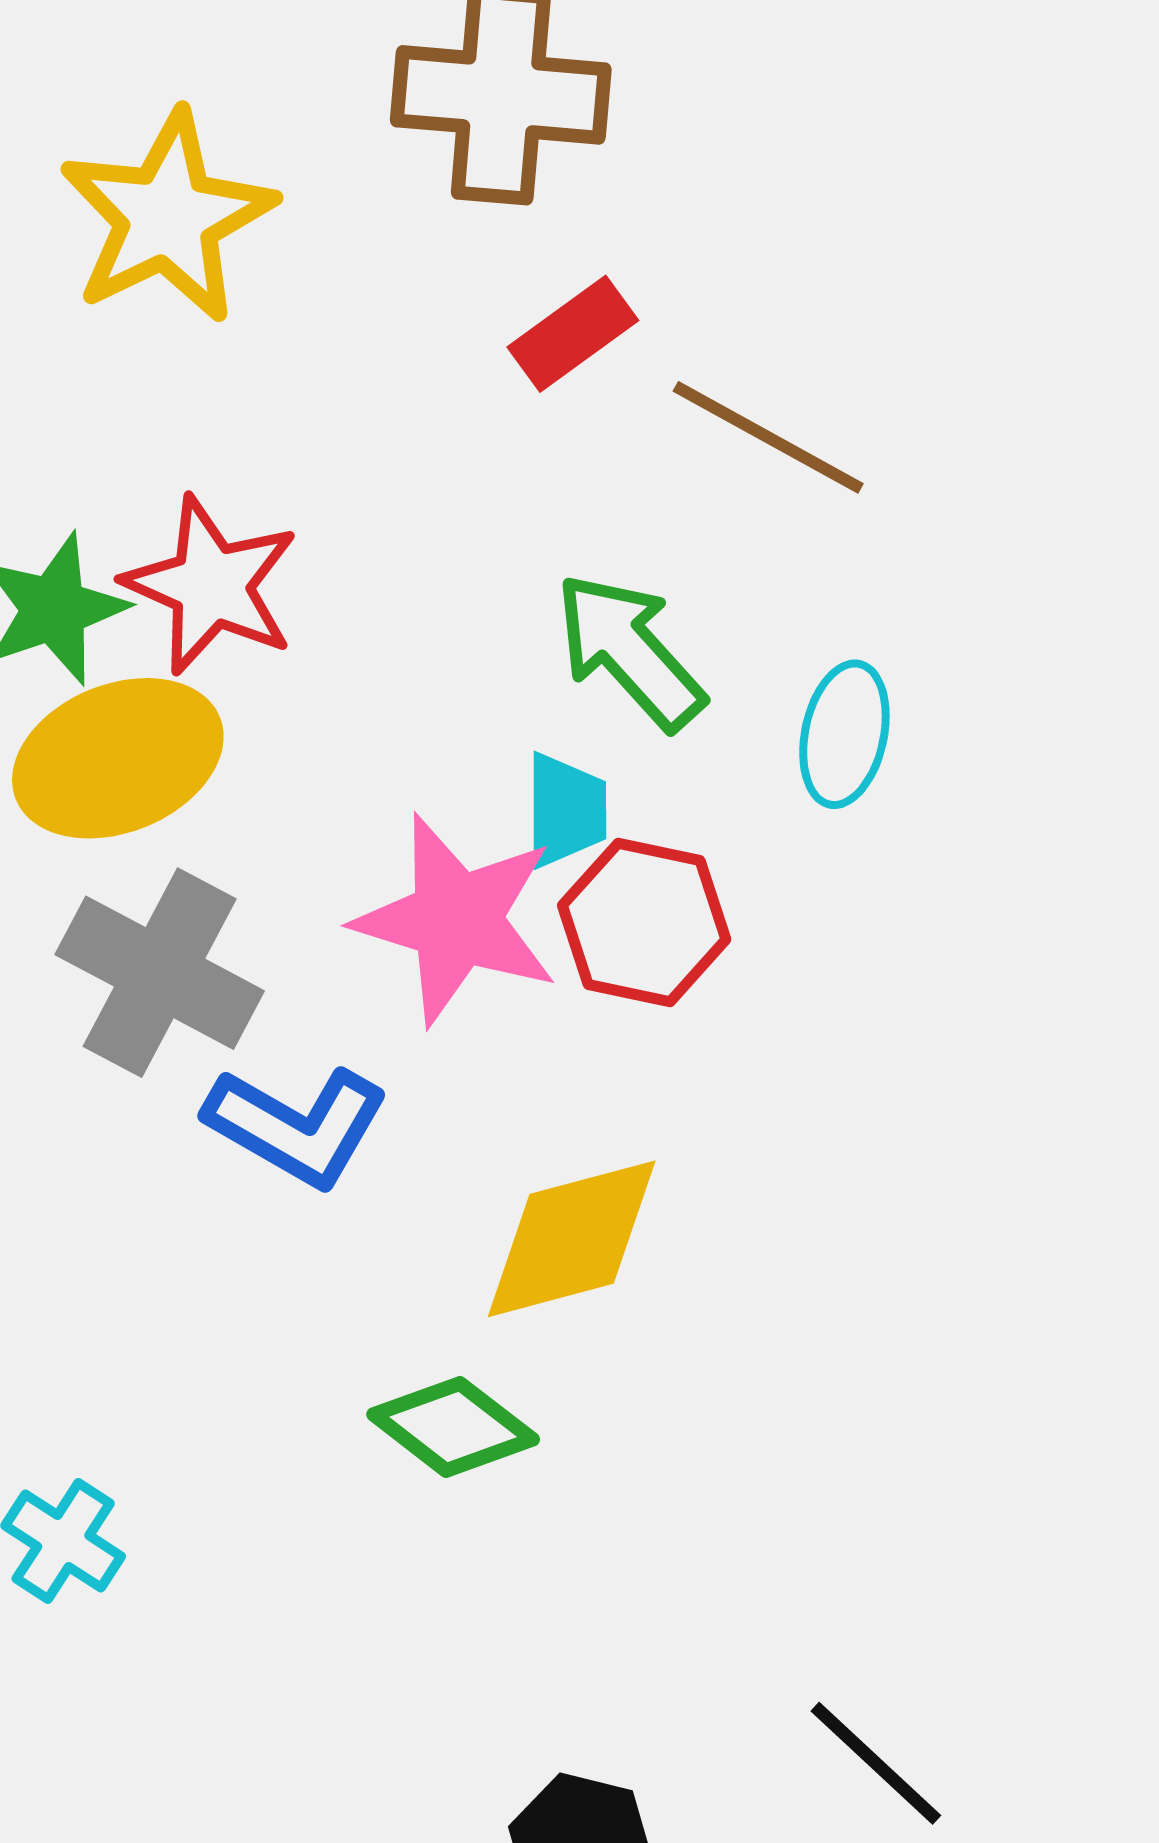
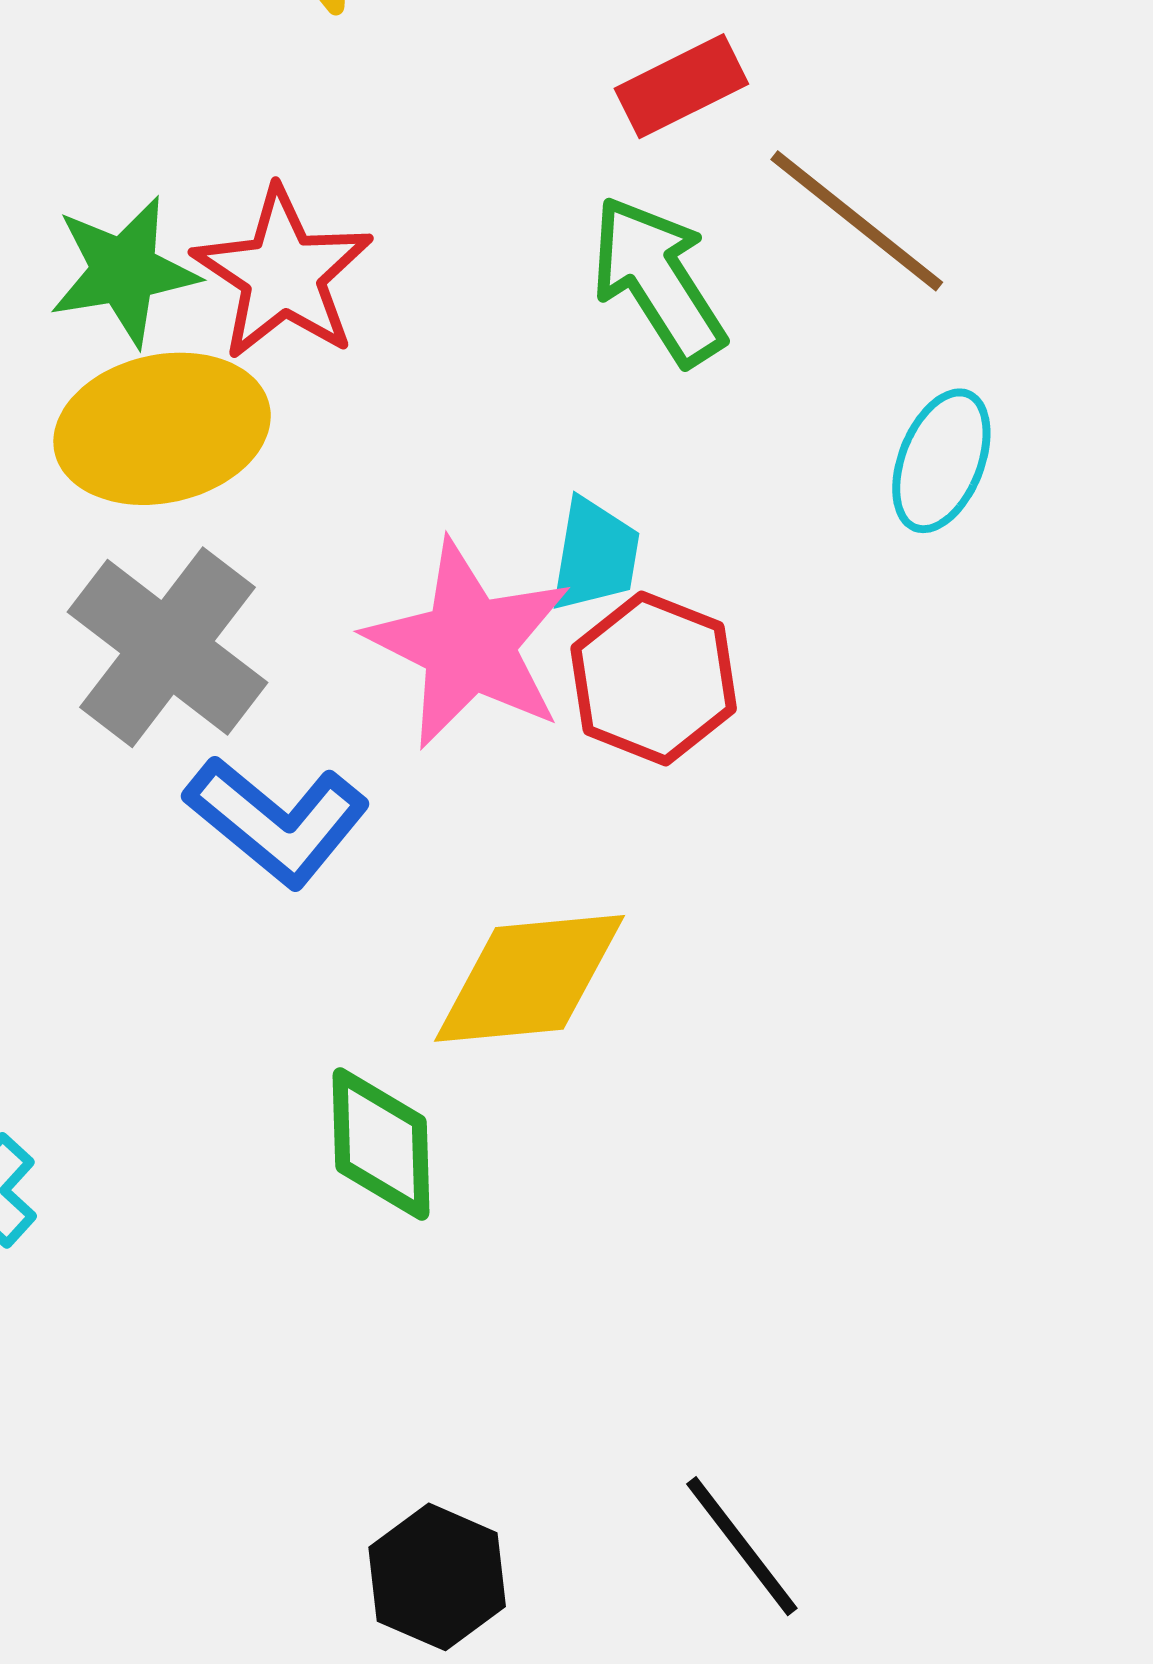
green arrow: (630, 651) -> (658, 280), moved
cyan ellipse: (844, 734) -> (941, 461), moved
green diamond: (453, 1427) -> (381, 1144), turned 41

